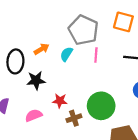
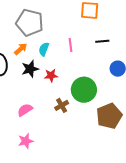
gray pentagon: (83, 30) -> (30, 23), moved
black star: (36, 80) -> (30, 69), moved
red star: (60, 101) -> (51, 75), moved

